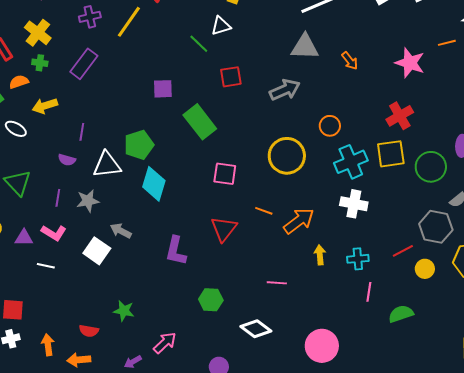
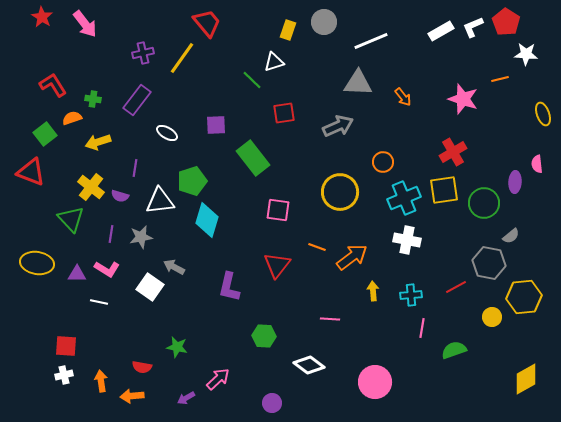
yellow cross: (38, 33) -> (91, 187), moved
white ellipse: (16, 129) -> (167, 133), moved
yellow circle: (425, 269) -> (492, 317), moved

